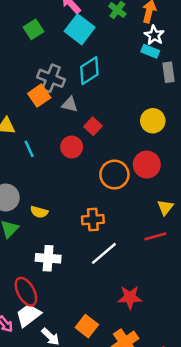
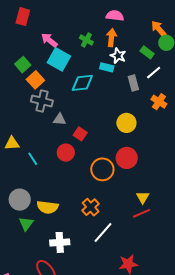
cyan rectangle: (150, 51) -> (107, 67), moved
cyan diamond: (89, 71) -> (82, 83), moved, turned 35
orange square: (39, 96) -> (35, 80), moved
yellow triangle: (165, 207) -> (143, 197), moved
yellow semicircle: (39, 212) -> (48, 207), size x1.5
orange cross: (93, 220) -> (91, 207), turned -30

